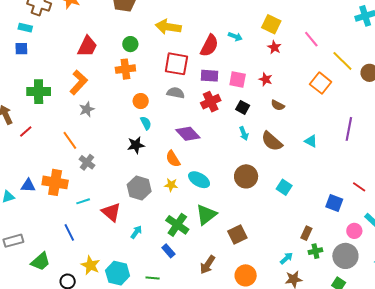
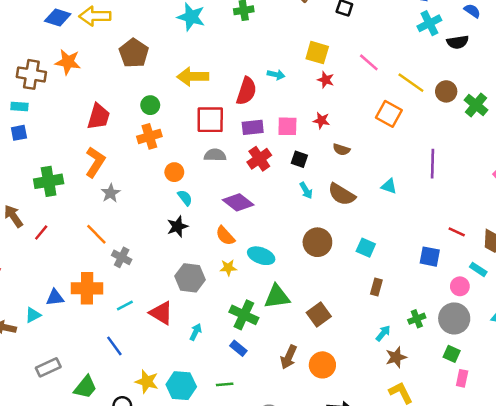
green triangle: (206, 215) -> (277, 297), turned 40
brown rectangle: (306, 233) -> (376, 287), moved
orange circle: (246, 275) -> (322, 365), moved

